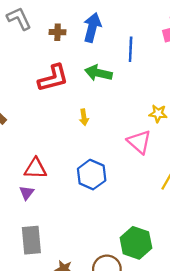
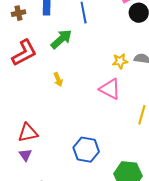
green arrow: (98, 73) -> (61, 39), turned 140
blue hexagon: (92, 175) -> (86, 150), moved

